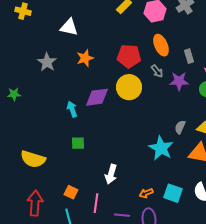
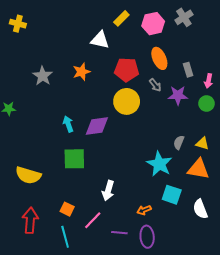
white triangle: (69, 27) -> (100, 40), moved
purple diamond: (97, 97) -> (97, 126), moved
green square: (78, 143) -> (74, 159), size x1.6
cyan square: (173, 193) -> (172, 195), moved
pink line: (96, 203) -> (93, 220), turned 36

